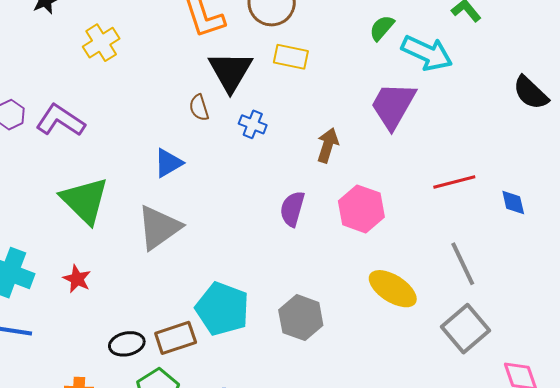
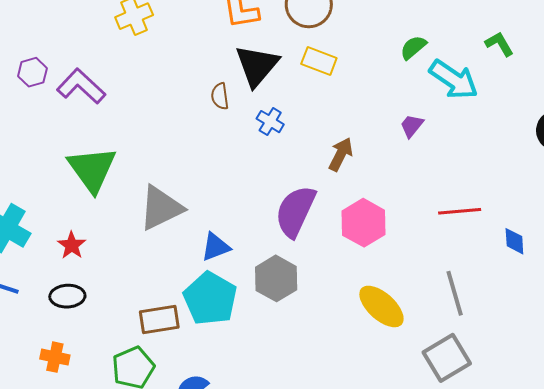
purple trapezoid: (393, 106) -> (412, 126), size x0.5
blue triangle: (168, 163) -> (216, 247), moved
purple semicircle: (292, 209) -> (295, 211), size x1.5
gray hexagon: (301, 318) -> (276, 278), moved
black ellipse: (127, 344) -> (67, 296), moved

